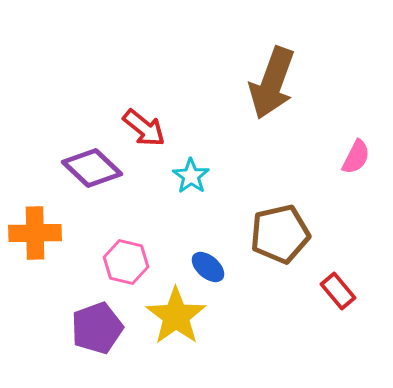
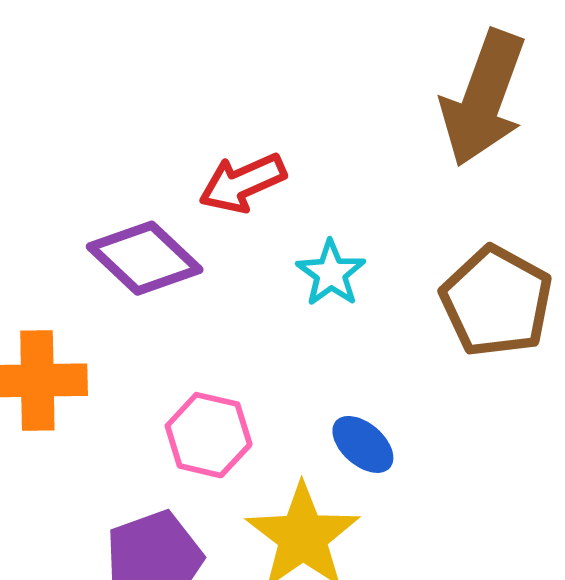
red arrow: (144, 128) -> (242, 183), turned 117
brown pentagon: (280, 234) -> (496, 301), moved, turned -30

